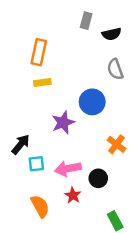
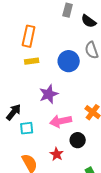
black semicircle: (112, 34) -> (89, 21), turned 49
blue circle: (92, 102) -> (69, 61), moved
pink arrow: (68, 169) -> (61, 121), moved

